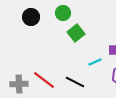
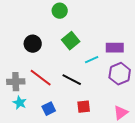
black circle: (31, 17) -> (33, 44), moved
green square: (76, 33) -> (71, 41), moved

